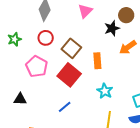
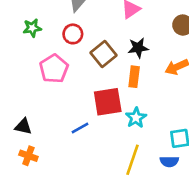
black star: (112, 28) -> (138, 48), moved
red square: (69, 75) -> (108, 102), moved, turned 30
black triangle: (20, 99) -> (23, 126), moved

